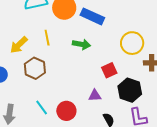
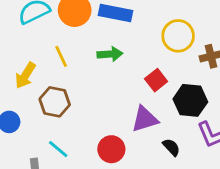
purple triangle: (95, 96) -> (145, 119), size x1.5
cyan line: (42, 108) -> (58, 149), moved

